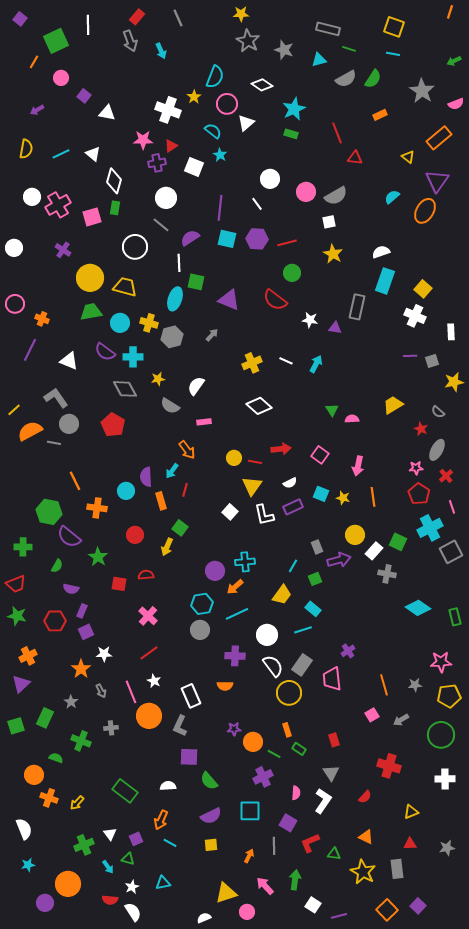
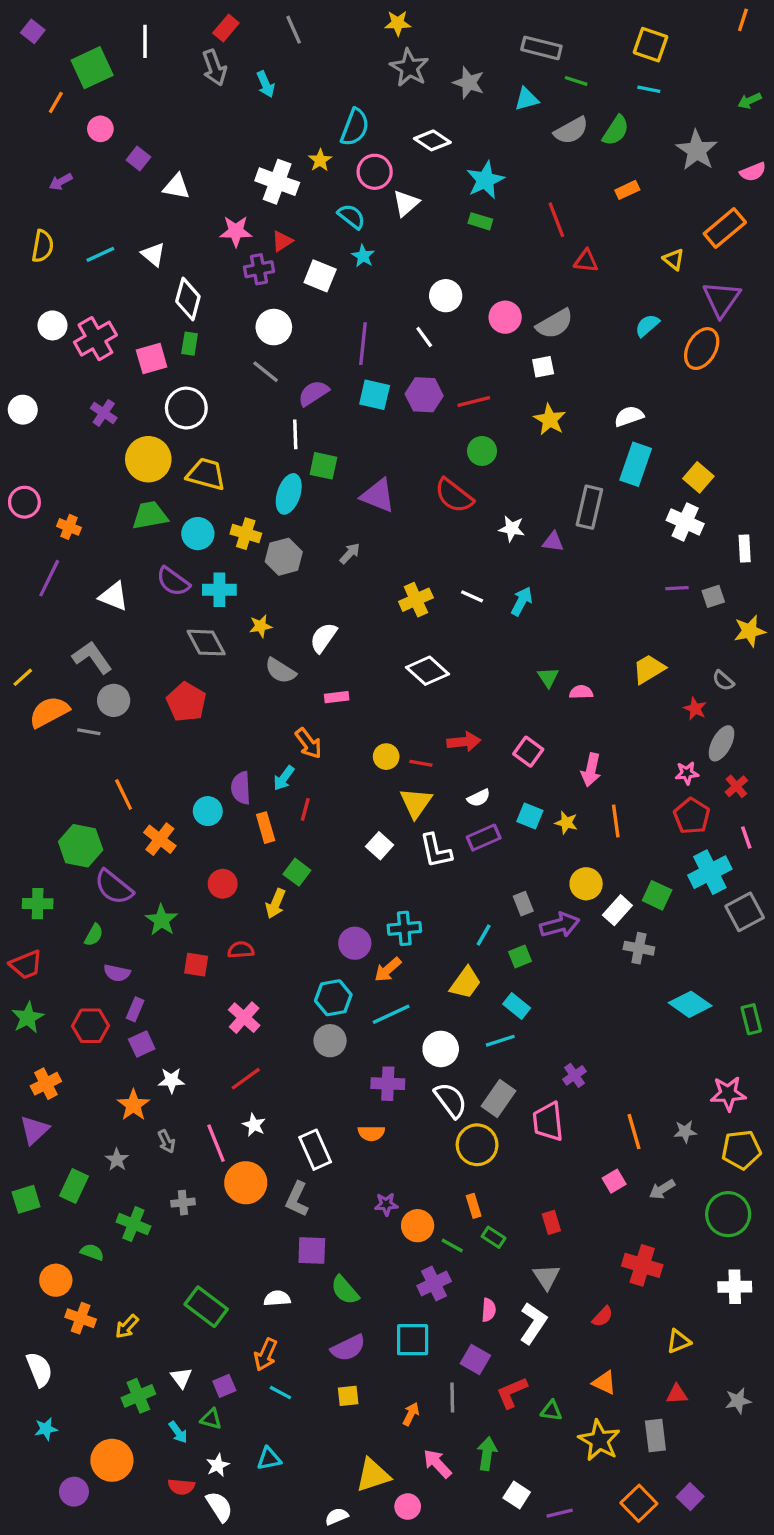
white circle: (135, 247) -> (186, 408), moved
orange cross: (97, 508) -> (160, 839), turned 30
green star: (17, 616) -> (28, 1018), turned 30

